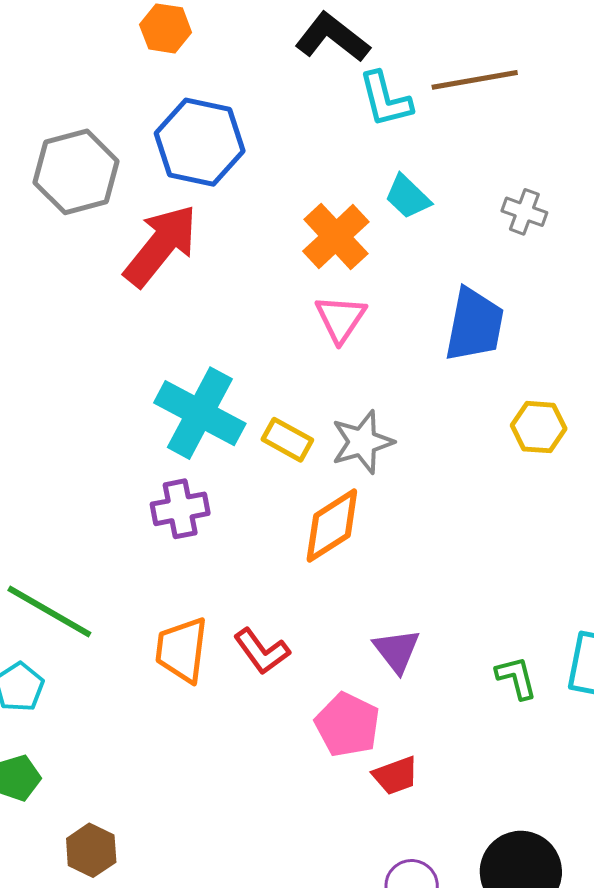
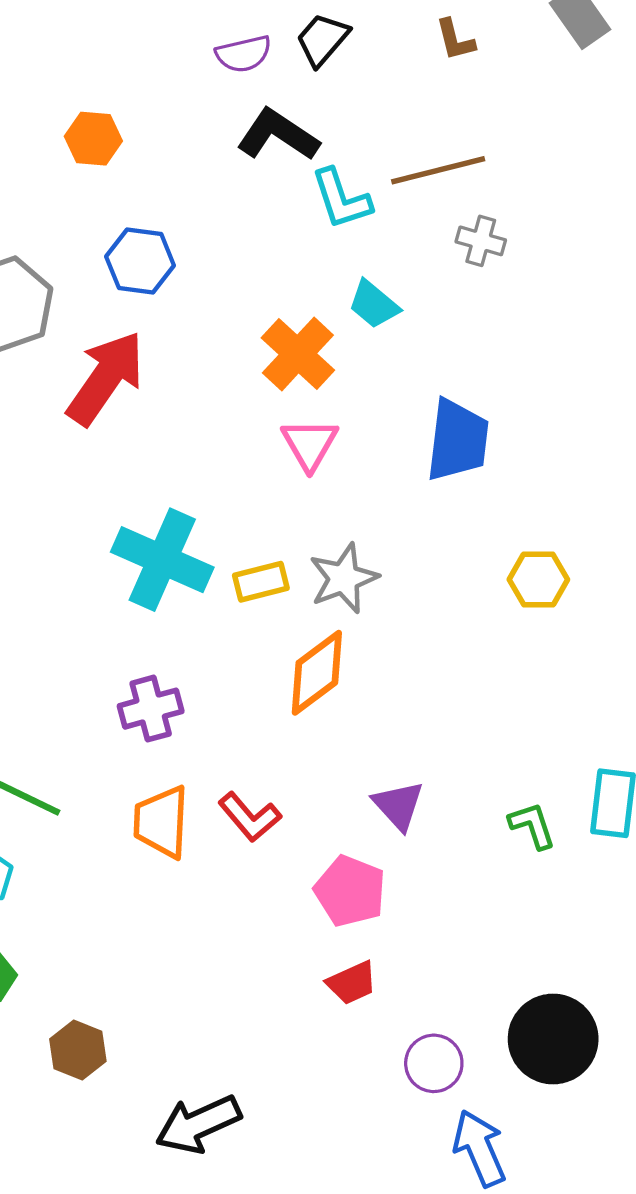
blue hexagon: (200, 142) -> (140, 261), size x0.7
gray cross: (524, 212) -> (481, 241), moved
yellow hexagon: (539, 427) -> (538, 580), moved
yellow rectangle: (287, 440) -> (261, 582), turned -39
purple cross: (180, 509) -> (151, 709), moved
red trapezoid: (396, 776) -> (352, 983), moved

